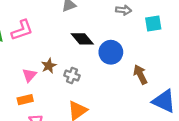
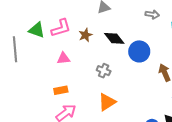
brown star: (49, 66) -> (85, 35), moved
pink triangle: (29, 75) -> (63, 58), moved, turned 40

